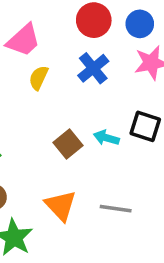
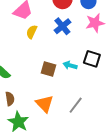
brown square: (68, 144) -> (49, 69), turned -35
gray line: (116, 209) -> (76, 105), turned -60

